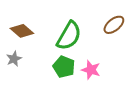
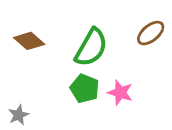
gray star: (14, 59) -> (18, 115), moved

